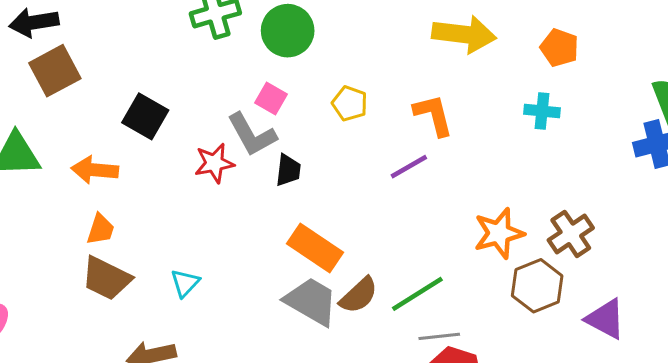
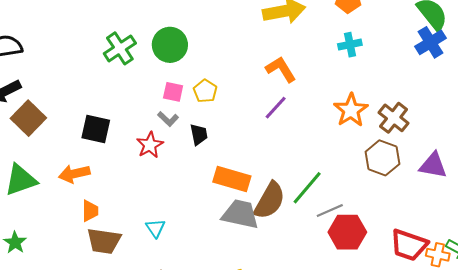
yellow pentagon: (350, 103) -> (205, 91), moved, turned 30
gray L-shape: (252, 135) -> (168, 119), size x0.6
orange star: (499, 233) -> (351, 110), moved
brown semicircle: (359, 295) -> (270, 201), size x1.4

